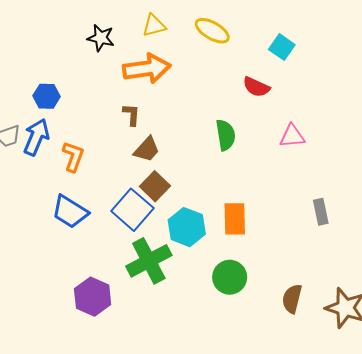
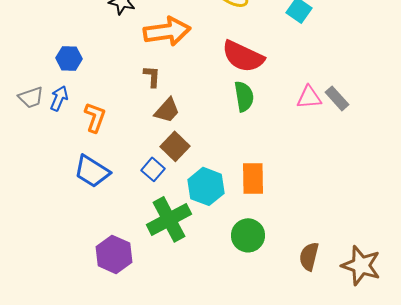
red semicircle: (256, 87) -> (243, 56), moved, size x1.6
blue arrow: (36, 137) -> (59, 98), size x0.7
blue square: (132, 210) -> (153, 169), size x0.6
gray rectangle: (321, 212) -> (337, 98), moved, turned -30

